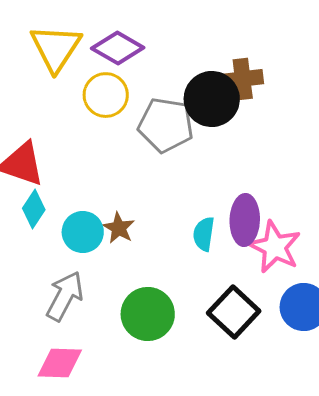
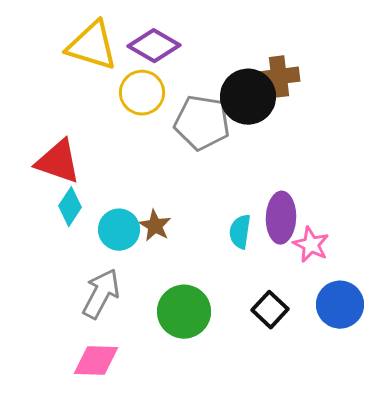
yellow triangle: (56, 48) -> (92, 46), turned -46
pink star: (275, 247) -> (311, 245), size x0.7
black square: (234, 312) -> (270, 310), size x0.7

